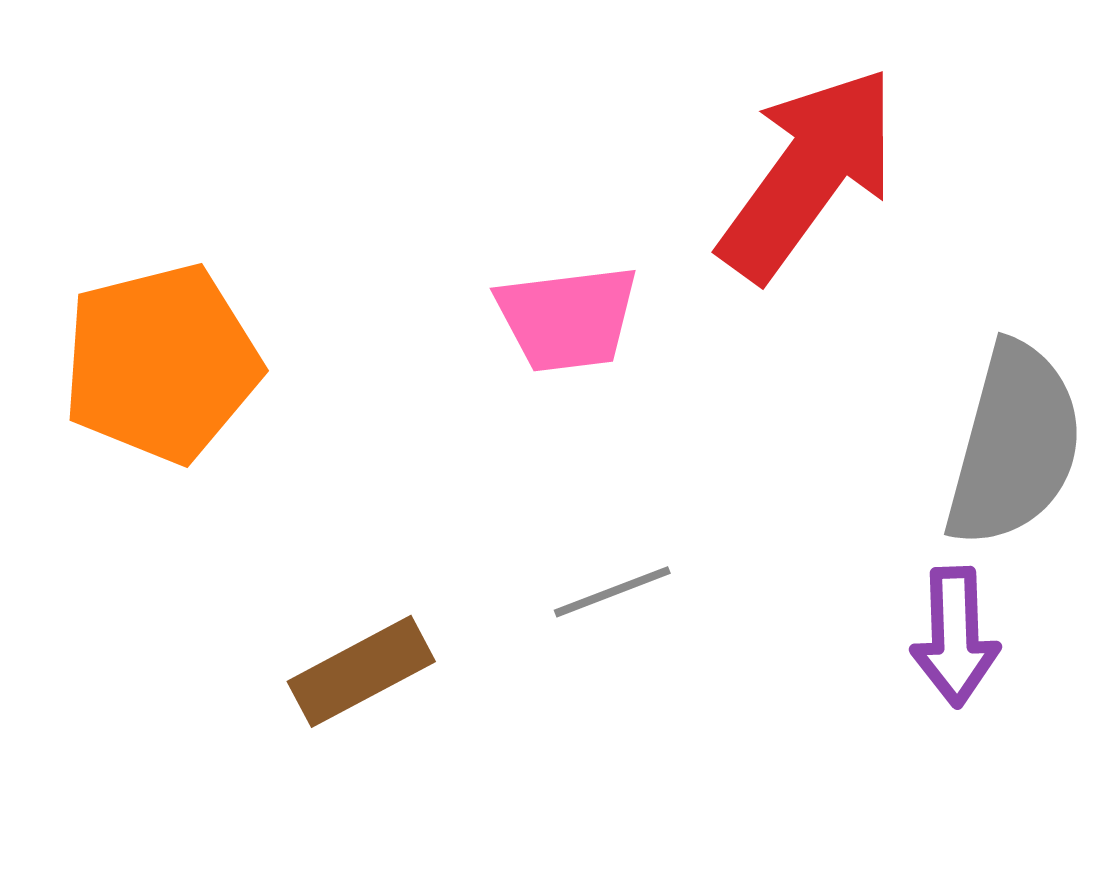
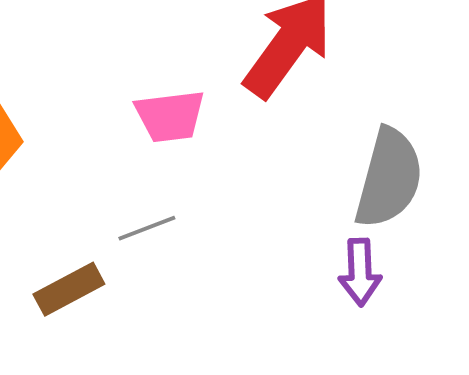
gray line: (612, 592) -> (147, 228), moved

